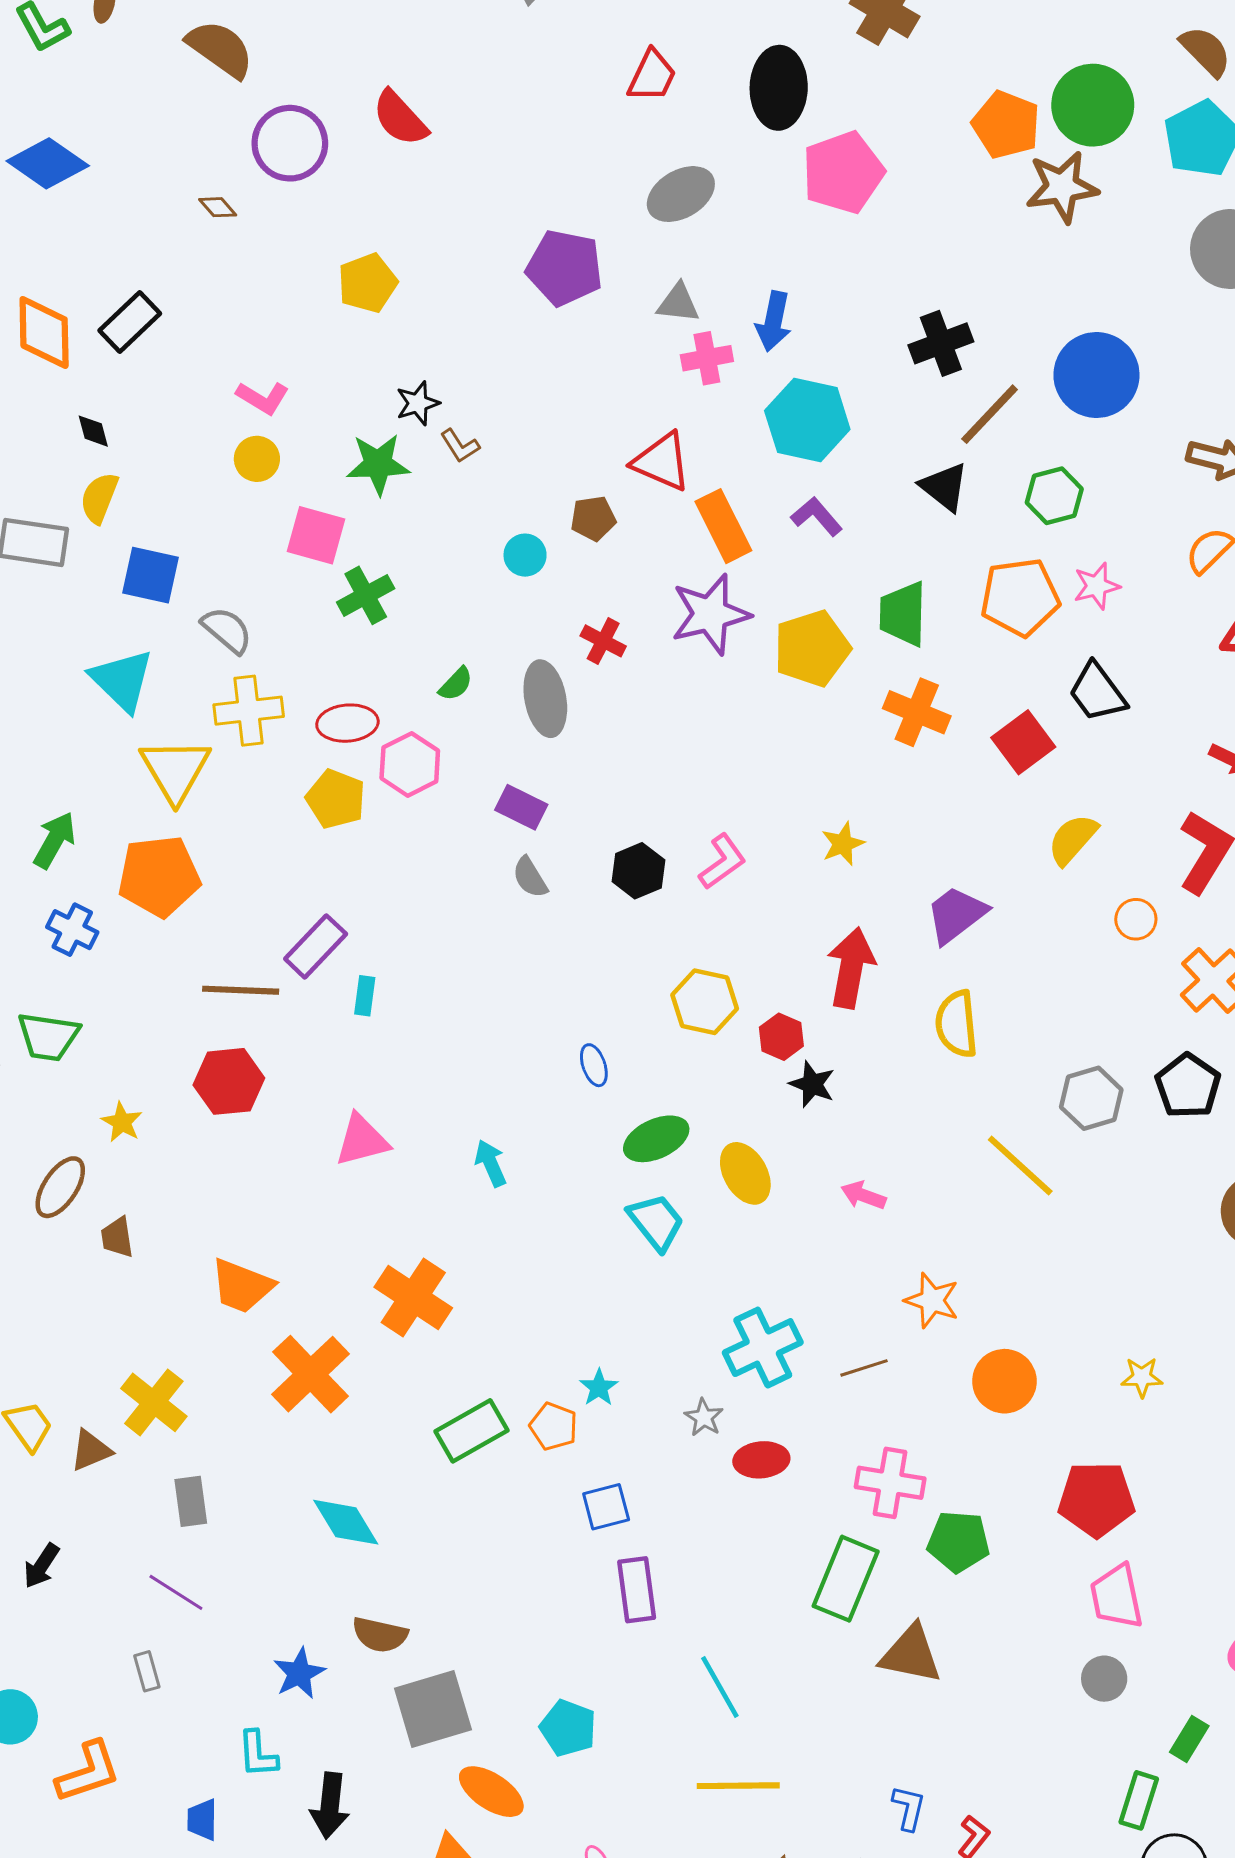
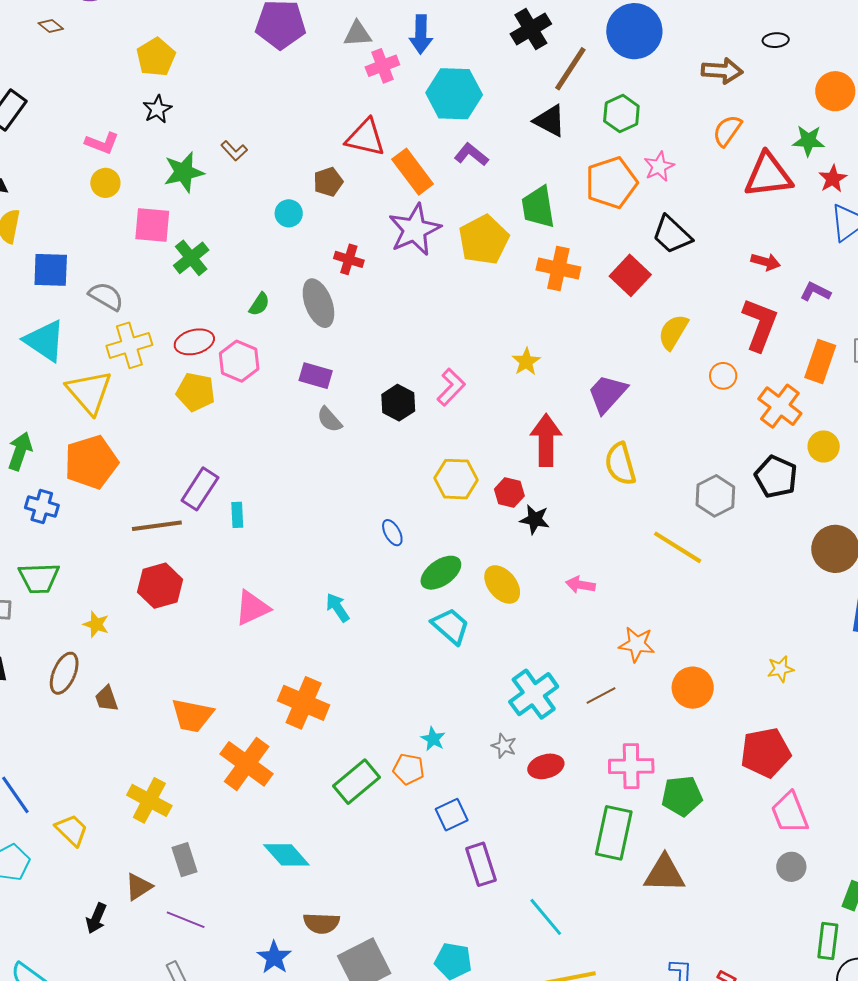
black star: (418, 403) -> (157, 109), moved
brown triangle: (91, 1450) -> (139, 887), moved

